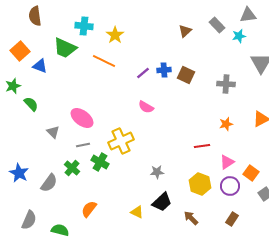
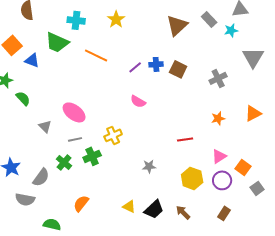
brown triangle: (185, 31) -> (177, 25), size x1.6
yellow star: (115, 35) -> (116, 19), moved
gray cross: (226, 84) -> (218, 78), turned -30
yellow cross: (121, 141) -> (113, 135), size x0.7
red line: (202, 146) -> (185, 139), moved
green cross: (100, 162) -> (92, 156), turned 36
black trapezoid: (162, 202) -> (154, 209), moved
gray semicircle: (29, 220) -> (25, 199), moved, turned 78

